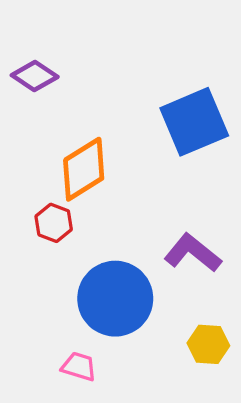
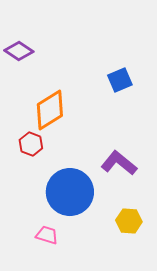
blue square: (194, 122) -> (120, 80), size x0.6

